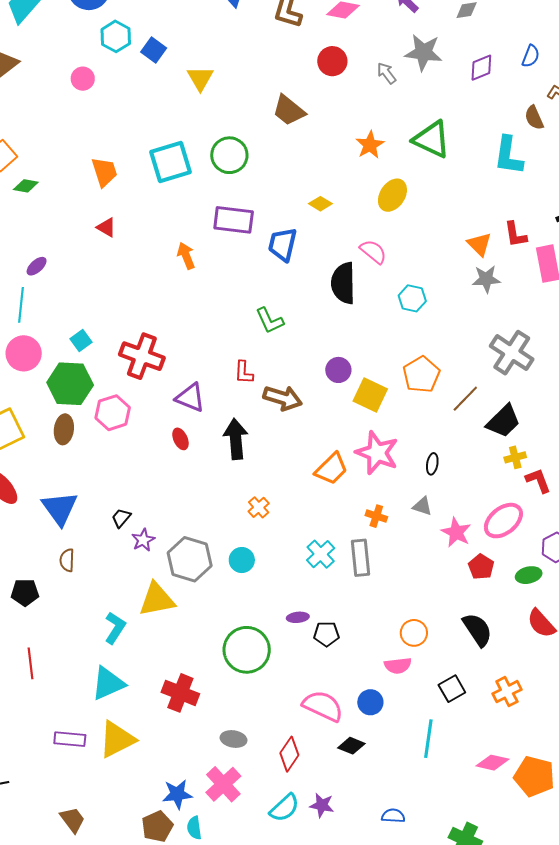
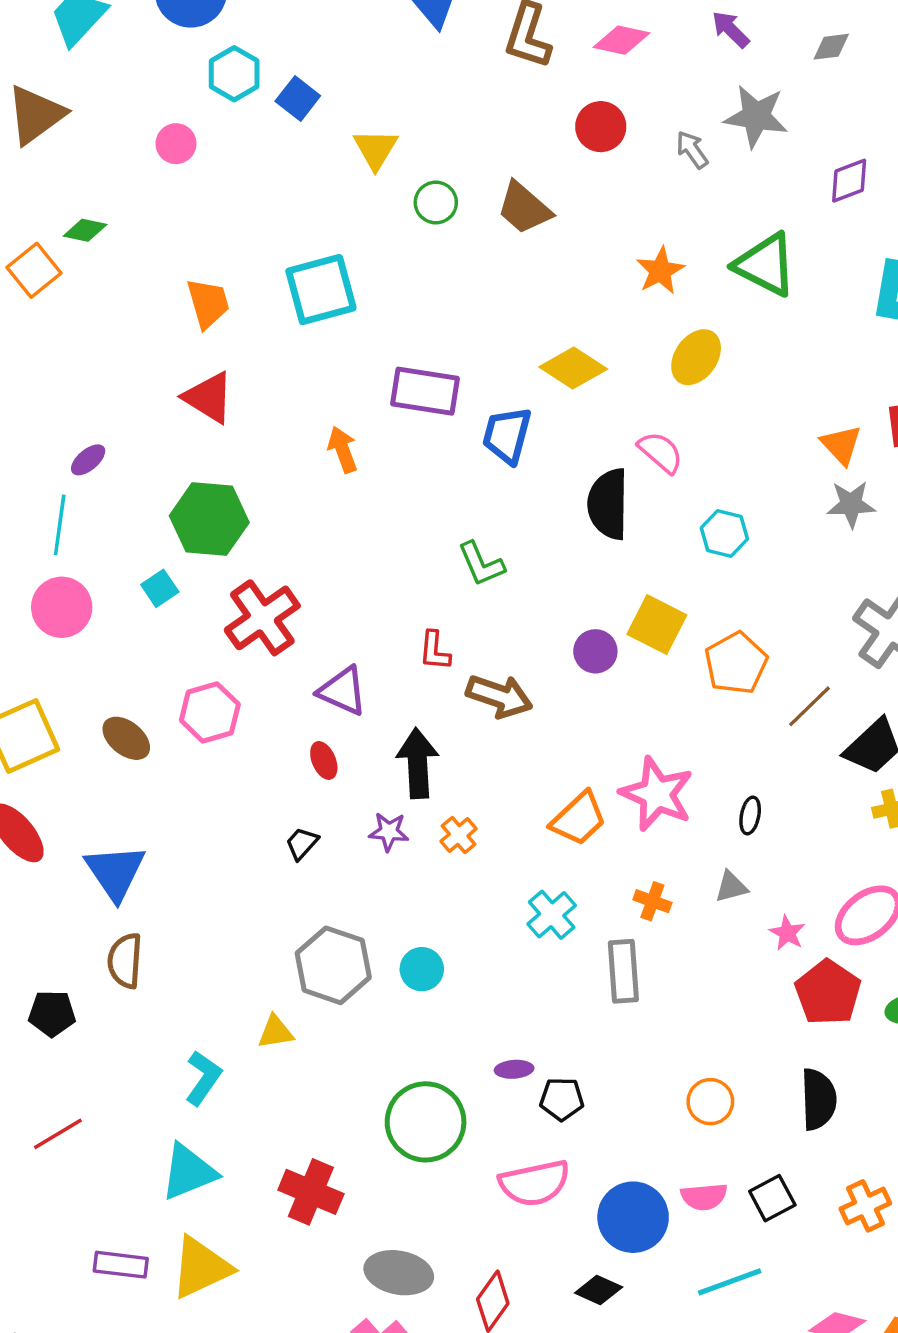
purple diamond: (481, 68) -> (849, 181), moved
green circle: (229, 155) -> (436, 202), moved, size x0.7
green diamond: (26, 186) -> (85, 230), moved
yellow diamond: (320, 204) -> (573, 368), size x1.6
red triangle: (106, 227) -> (209, 397), size x1.6
red cross: (142, 356) -> (262, 618), turned 33
green hexagon: (70, 384) -> (209, 519), moved
yellow square: (370, 395) -> (657, 625), moved
brown ellipse: (64, 429) -> (126, 738), turned -60
gray triangle: (422, 506) -> (731, 887), turned -35
orange cross: (259, 507) -> (459, 835), moved
black trapezoid: (121, 518) -> (302, 843), moved
pink star: (456, 532) -> (787, 933), size x0.7
purple star: (143, 540) -> (389, 832), moved, turned 30
cyan cross: (321, 554) -> (552, 915), moved
brown semicircle: (67, 560) -> (125, 961), size x1.4
red pentagon: (481, 567) -> (828, 993), size x1.5
yellow triangle: (157, 599) -> (276, 1032), size x0.6
black semicircle: (477, 630) -> (818, 1099), turned 30
red line: (31, 663) -> (58, 1134), turned 64
pink semicircle: (398, 666) -> (704, 1197), moved
blue circle: (370, 702) -> (633, 1217), size x1.6
pink semicircle: (323, 706) -> (535, 1183), moved, turned 141
gray ellipse: (234, 739) -> (399, 1273), size x1.5
cyan line: (428, 739) -> (730, 1282), turned 60

